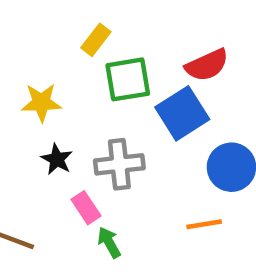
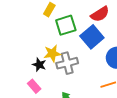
yellow star: (41, 102) -> (52, 53), moved
pink rectangle: (86, 208) -> (34, 86), moved

